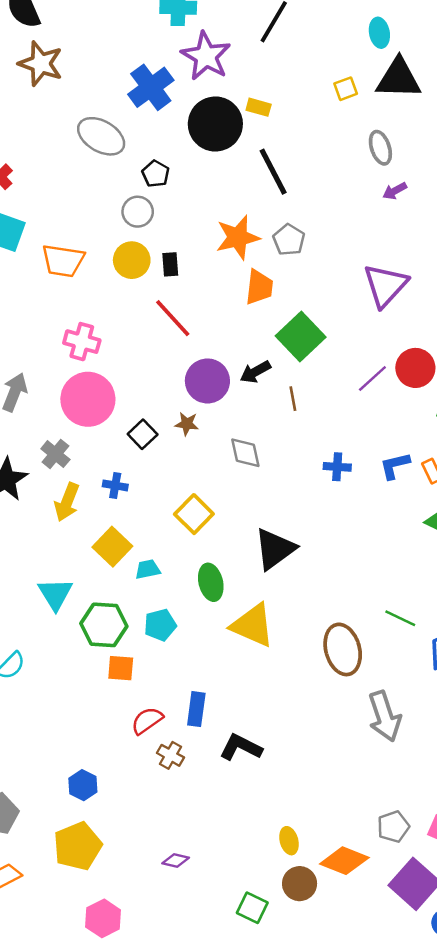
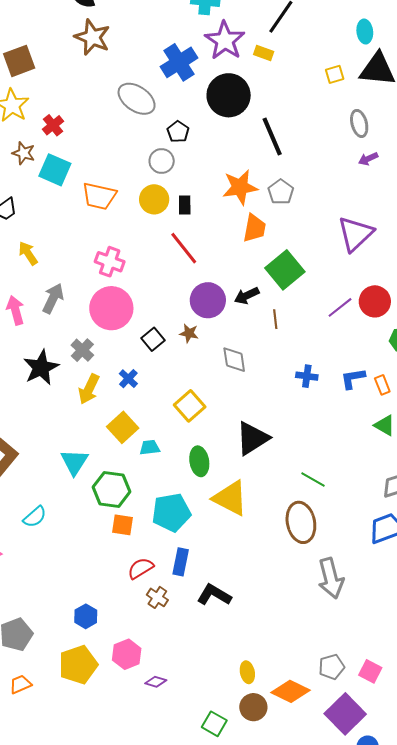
yellow rectangle: (259, 107) -> (264, 53), moved
blue cross: (115, 485) -> (128, 379), turned 30
green line: (400, 618) -> (313, 480), moved
cyan pentagon: (160, 625) -> (171, 512), moved, size x1.5
pink hexagon: (103, 918) -> (127, 654), moved

